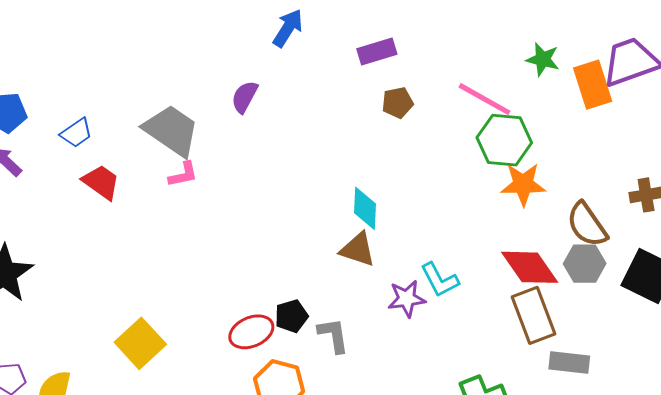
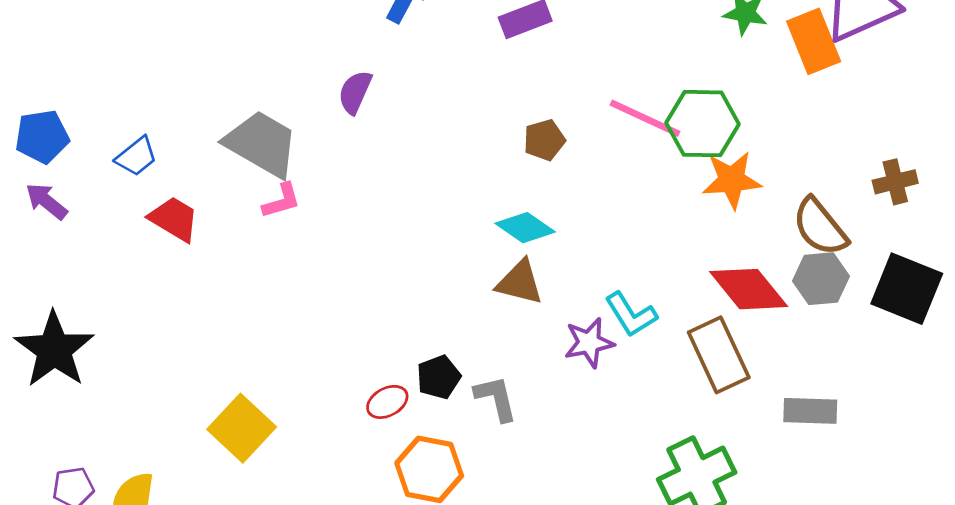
pink line: (485, 99) -> (645, 118), moved
brown pentagon: (398, 103) -> (544, 140), moved
cyan diamond: (365, 208) -> (525, 228), turned -54
brown rectangle: (533, 315) -> (719, 355), moved
red ellipse: (251, 332) -> (387, 402), size x0.7

